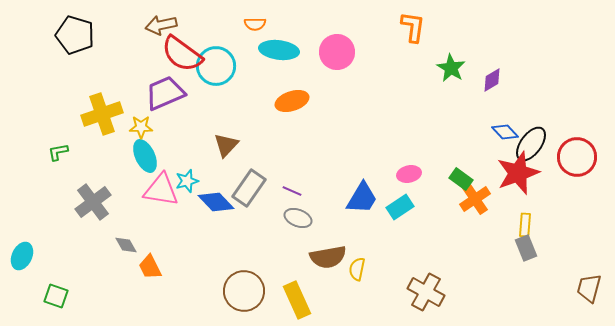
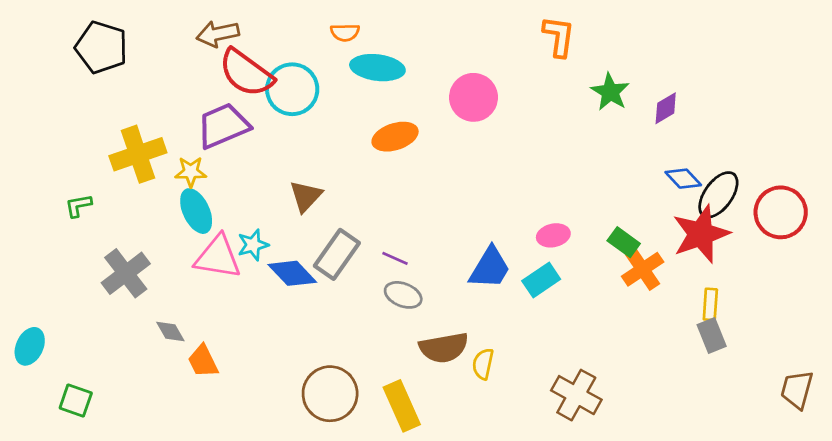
pink circle: (337, 52) -> (474, 97), moved

